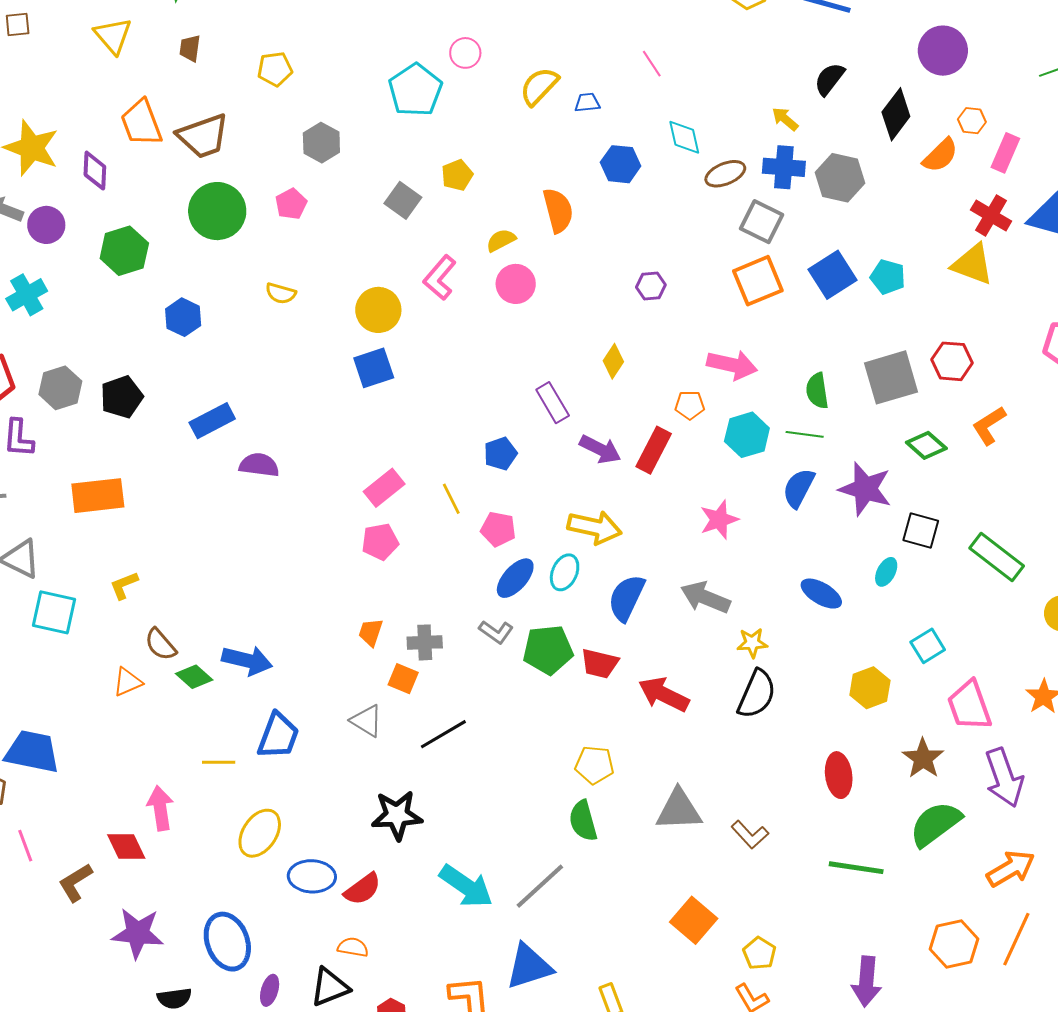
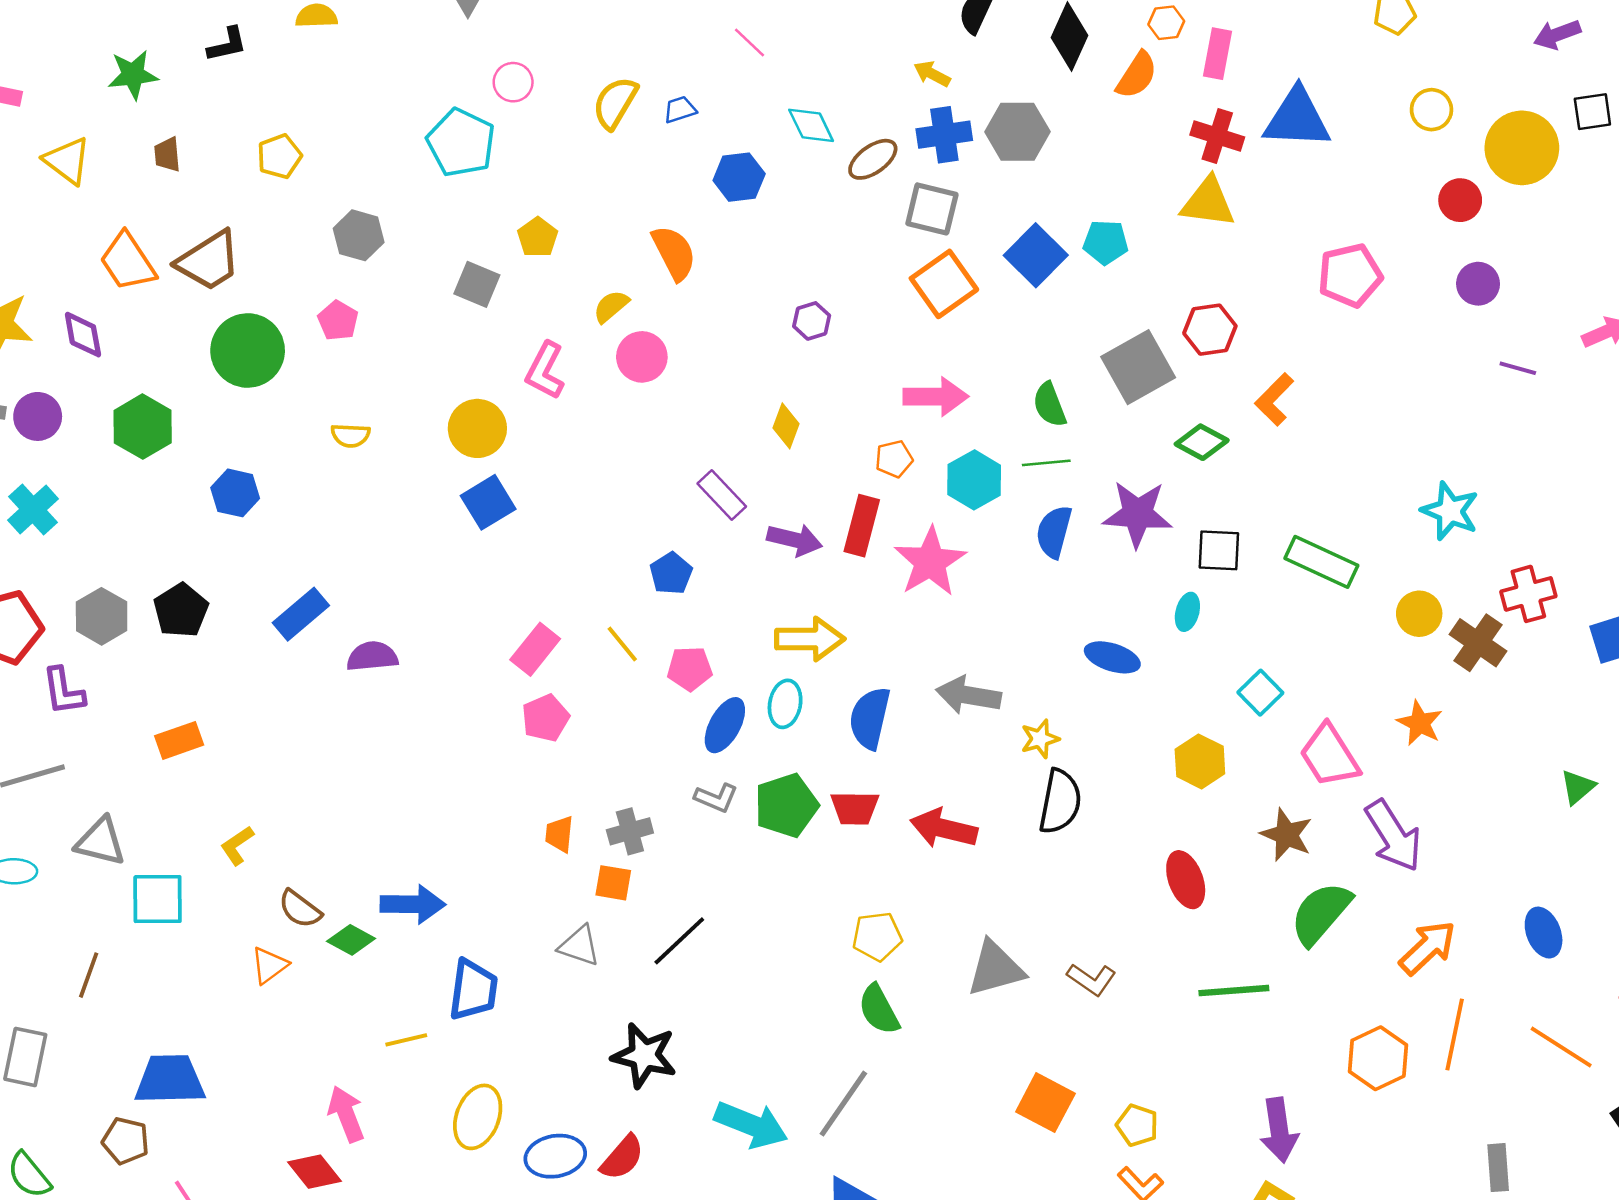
orange rectangle: (98, 496) -> (179, 740), size x0.7
pink star: (719, 520) -> (930, 562), moved, size x1.4
black star: (397, 815) -> (644, 1056), turned 30

